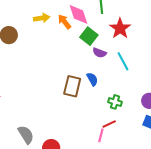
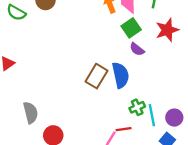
cyan line: (123, 61) -> (152, 115), moved
blue semicircle: (92, 79) -> (120, 75), size x1.6
green cross: (115, 102) -> (137, 107), turned 32

